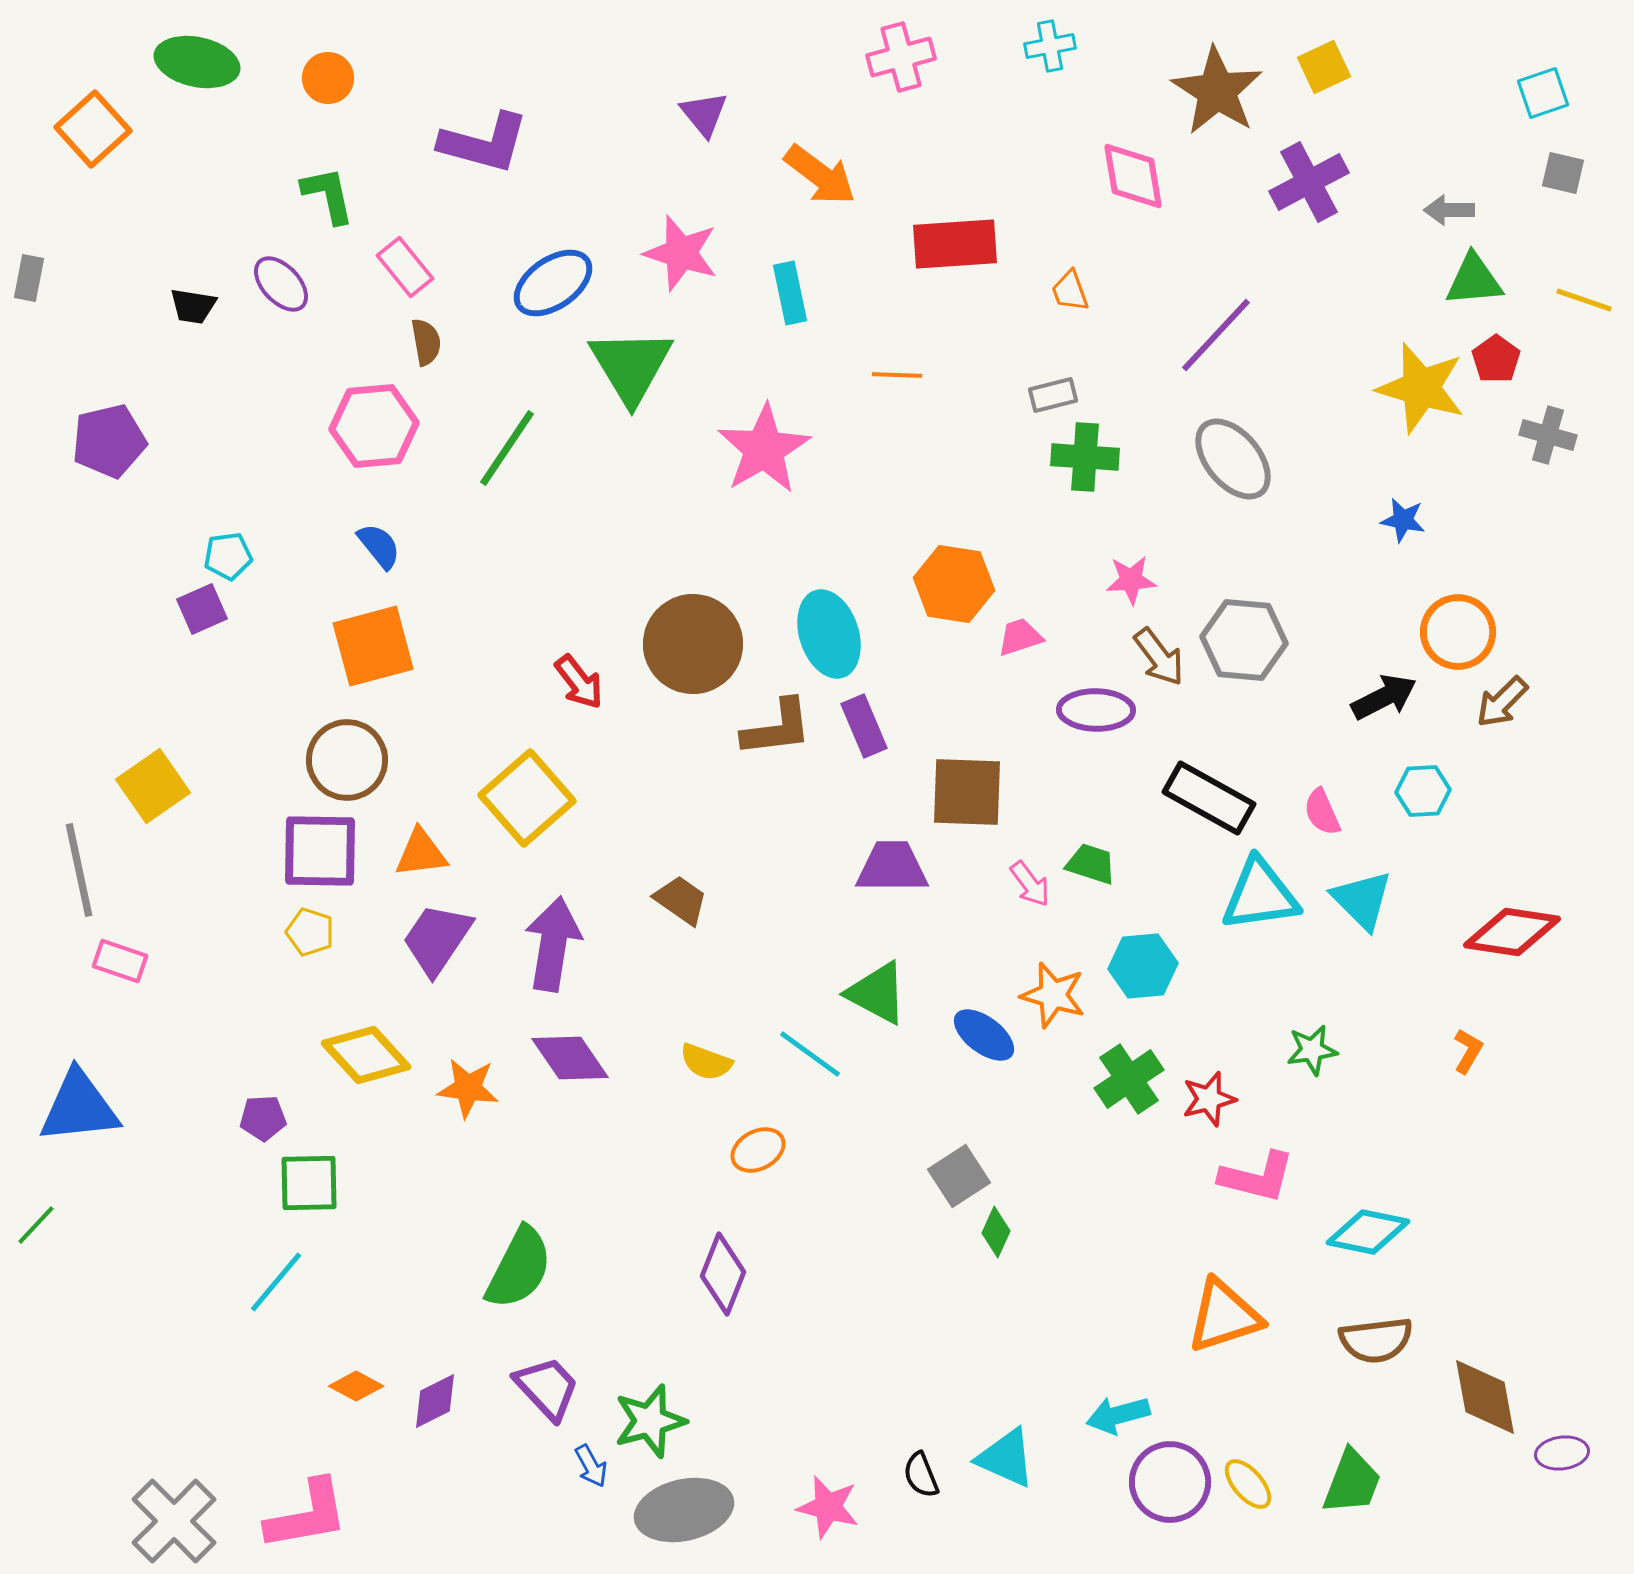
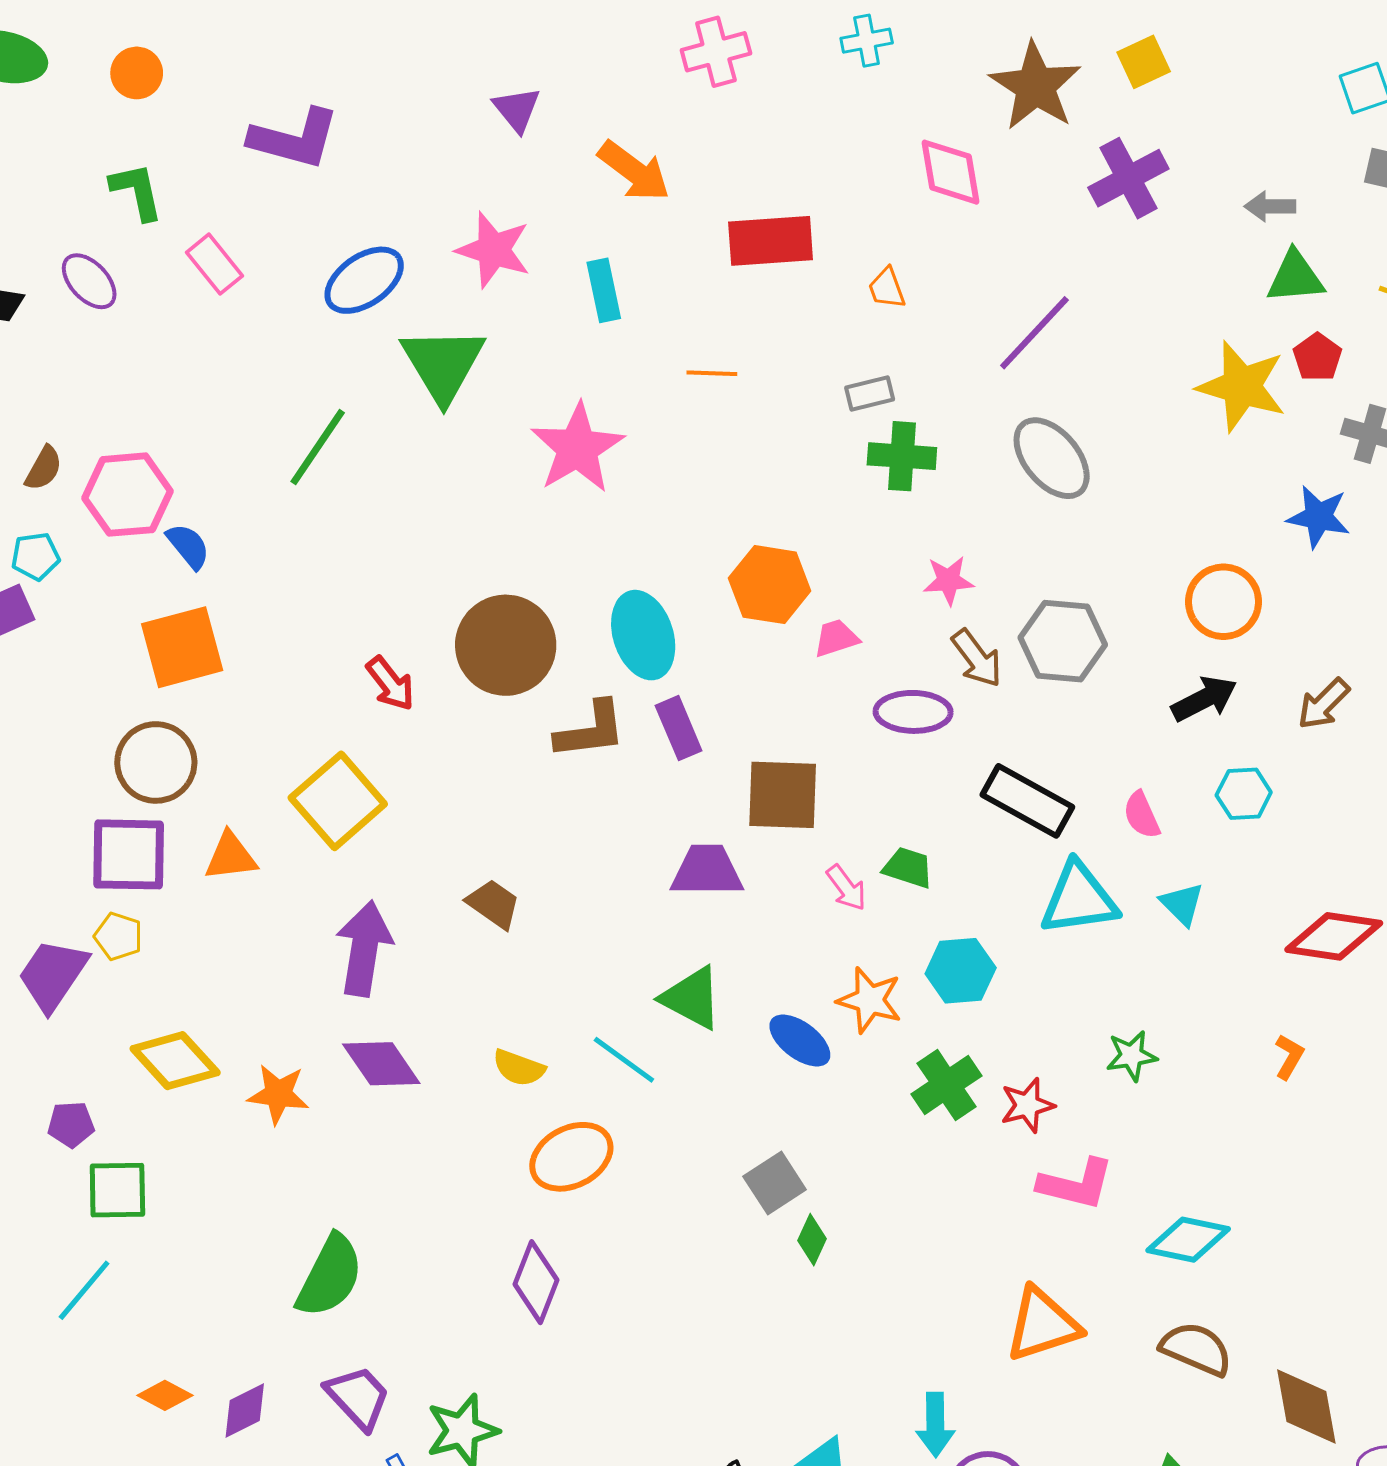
brown semicircle: (426, 342) -> (44, 468), moved, turned 39
pink hexagon: (374, 426) -> (128, 495), moved
blue star: (1403, 520) -> (1319, 517), moved, size x1.4
orange circle: (1458, 632) -> (1223, 602), moved
cyan triangle: (1362, 900) -> (1182, 904), size x0.7
purple trapezoid: (437, 939) -> (53, 975), moved
orange ellipse: (758, 1150) -> (571, 1157), size x1.5
brown semicircle: (1376, 1340) -> (1196, 1349), turned -150
cyan arrow: (1118, 1415) -> (935, 1425), turned -76

